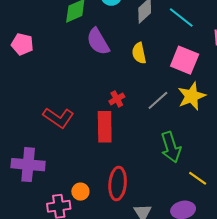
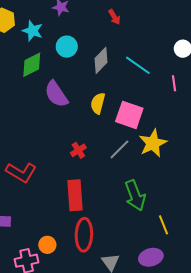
yellow semicircle: (139, 53) -> (98, 103), turned 30
pink square: (185, 60) -> (129, 115), moved
red rectangle: (105, 127) -> (75, 195), moved
yellow line: (198, 178) -> (164, 225), turned 36

